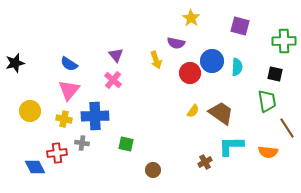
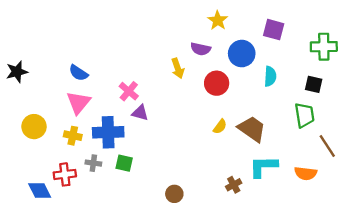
purple triangle: (116, 55) -> (140, 113), moved, turned -35
blue circle: (212, 61) -> (242, 54), moved
green square: (126, 144) -> (124, 163), moved

